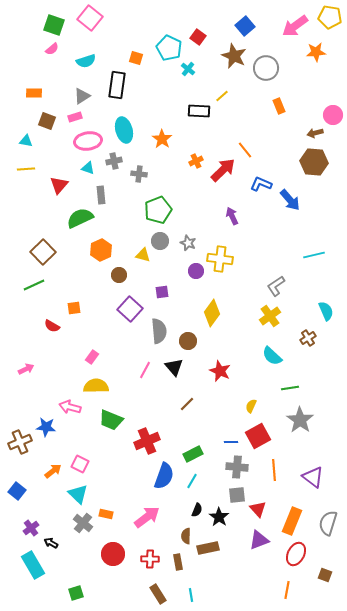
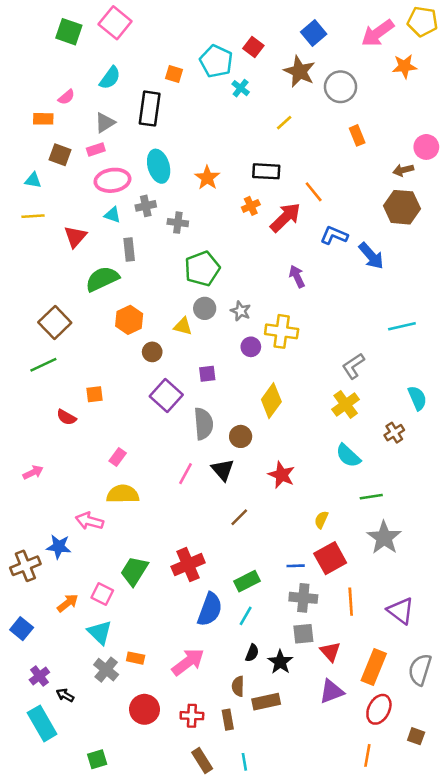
pink semicircle: (52, 49) -> (66, 97), moved
cyan semicircle: (86, 61) -> (110, 78), turned -36
black rectangle: (199, 111) -> (266, 171), moved
green trapezoid: (111, 420) -> (134, 571), moved, turned 100

